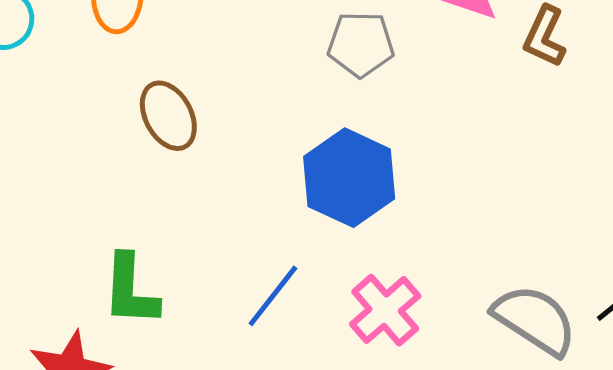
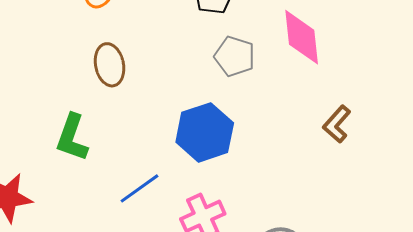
brown L-shape: (545, 37) -> (337, 124), moved
green L-shape: (130, 290) -> (72, 138), moved

